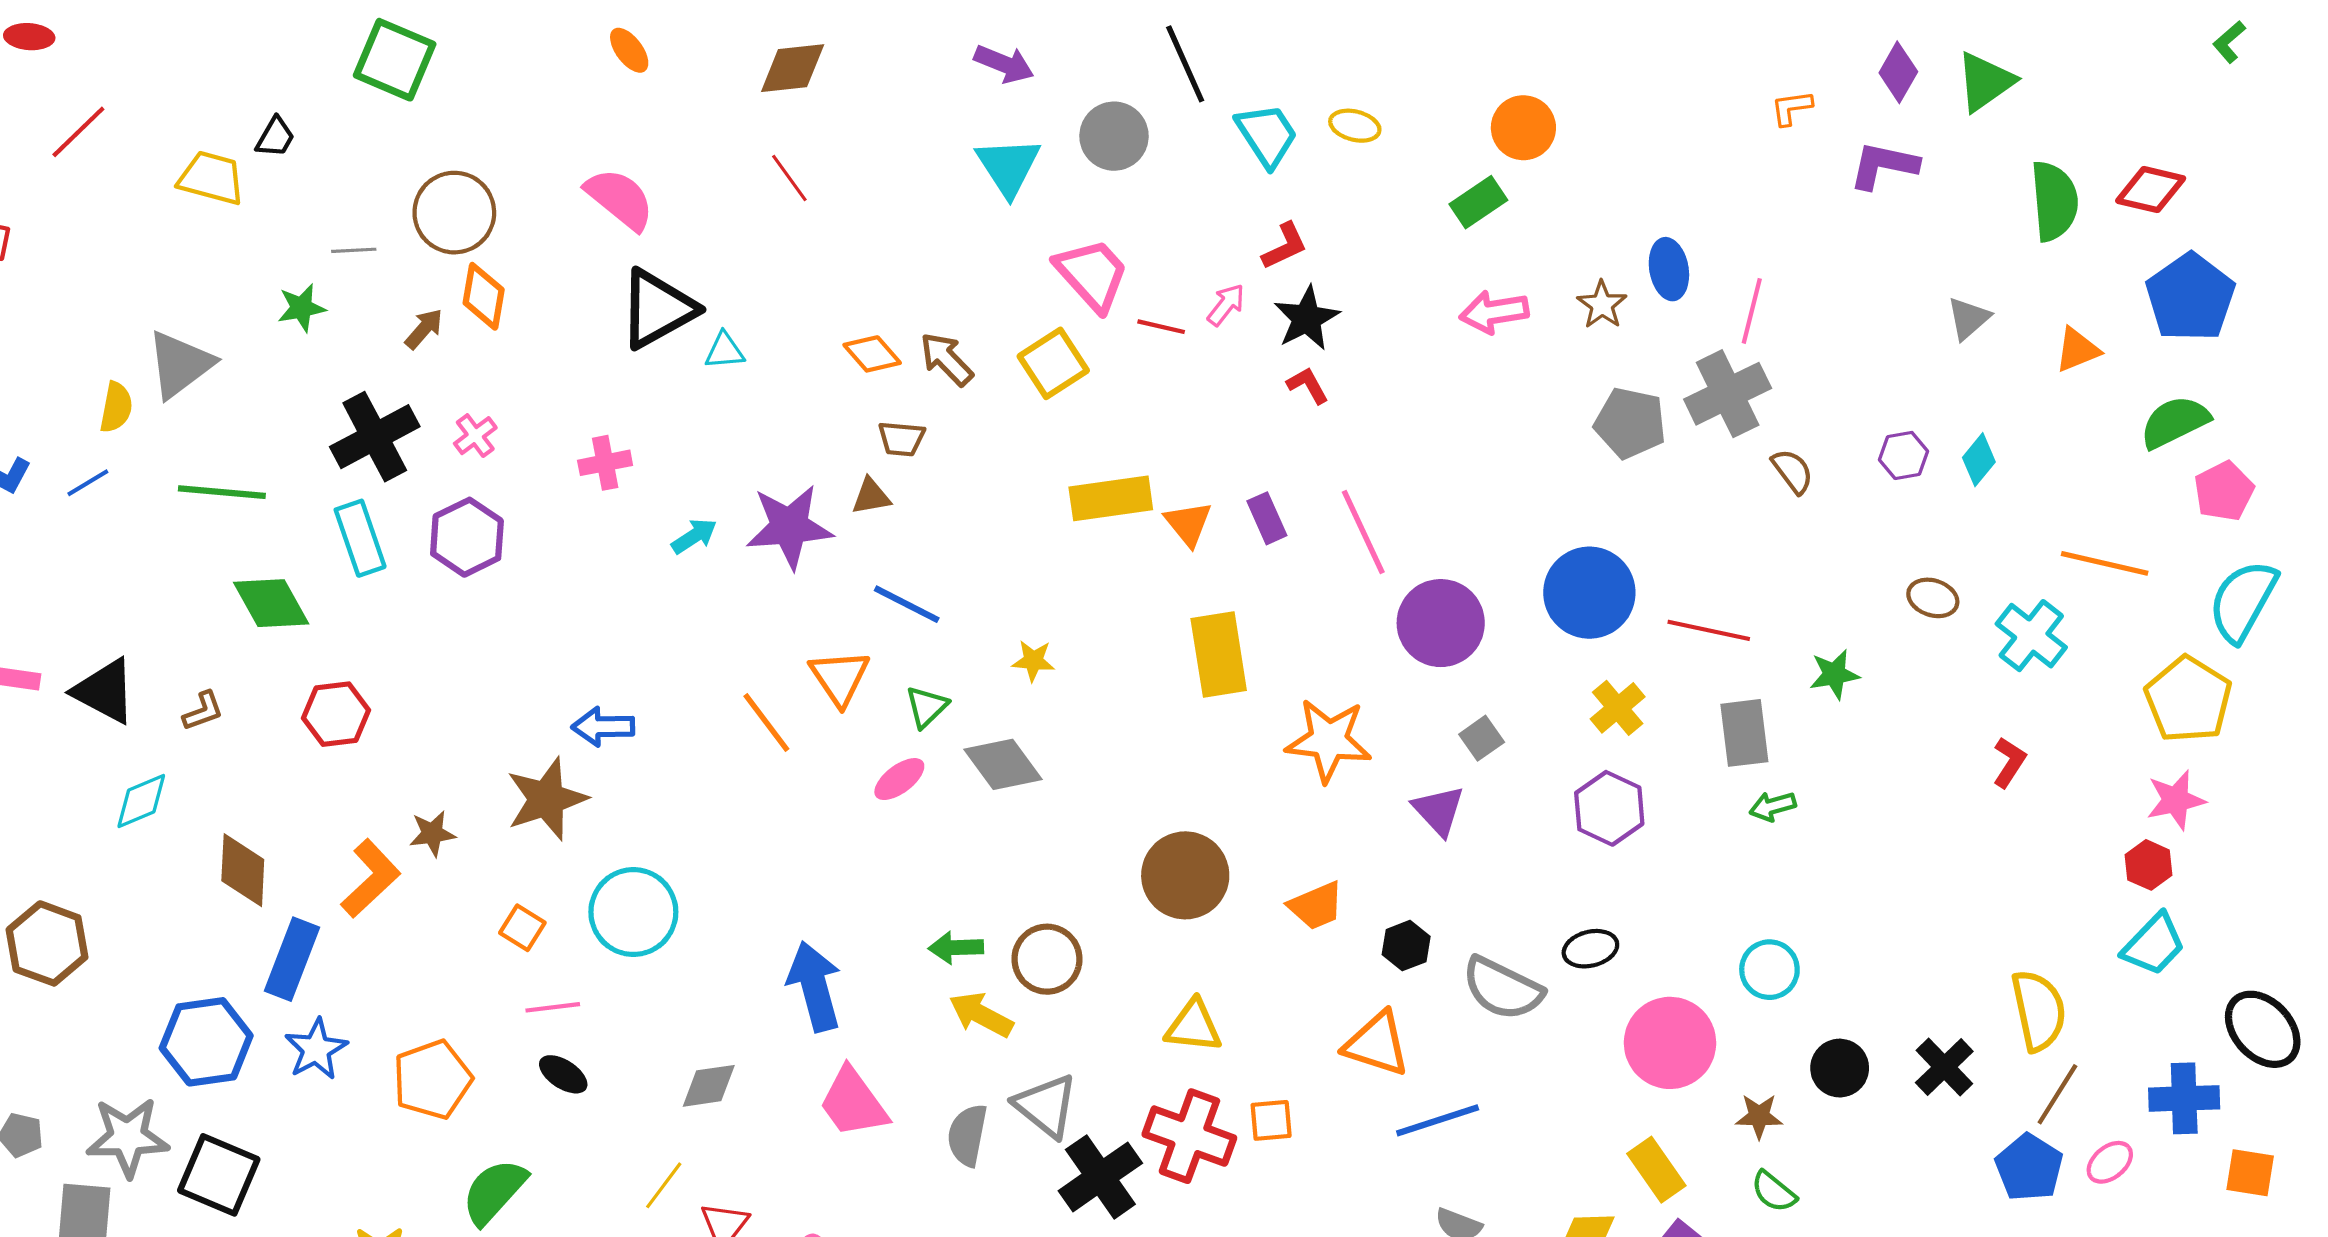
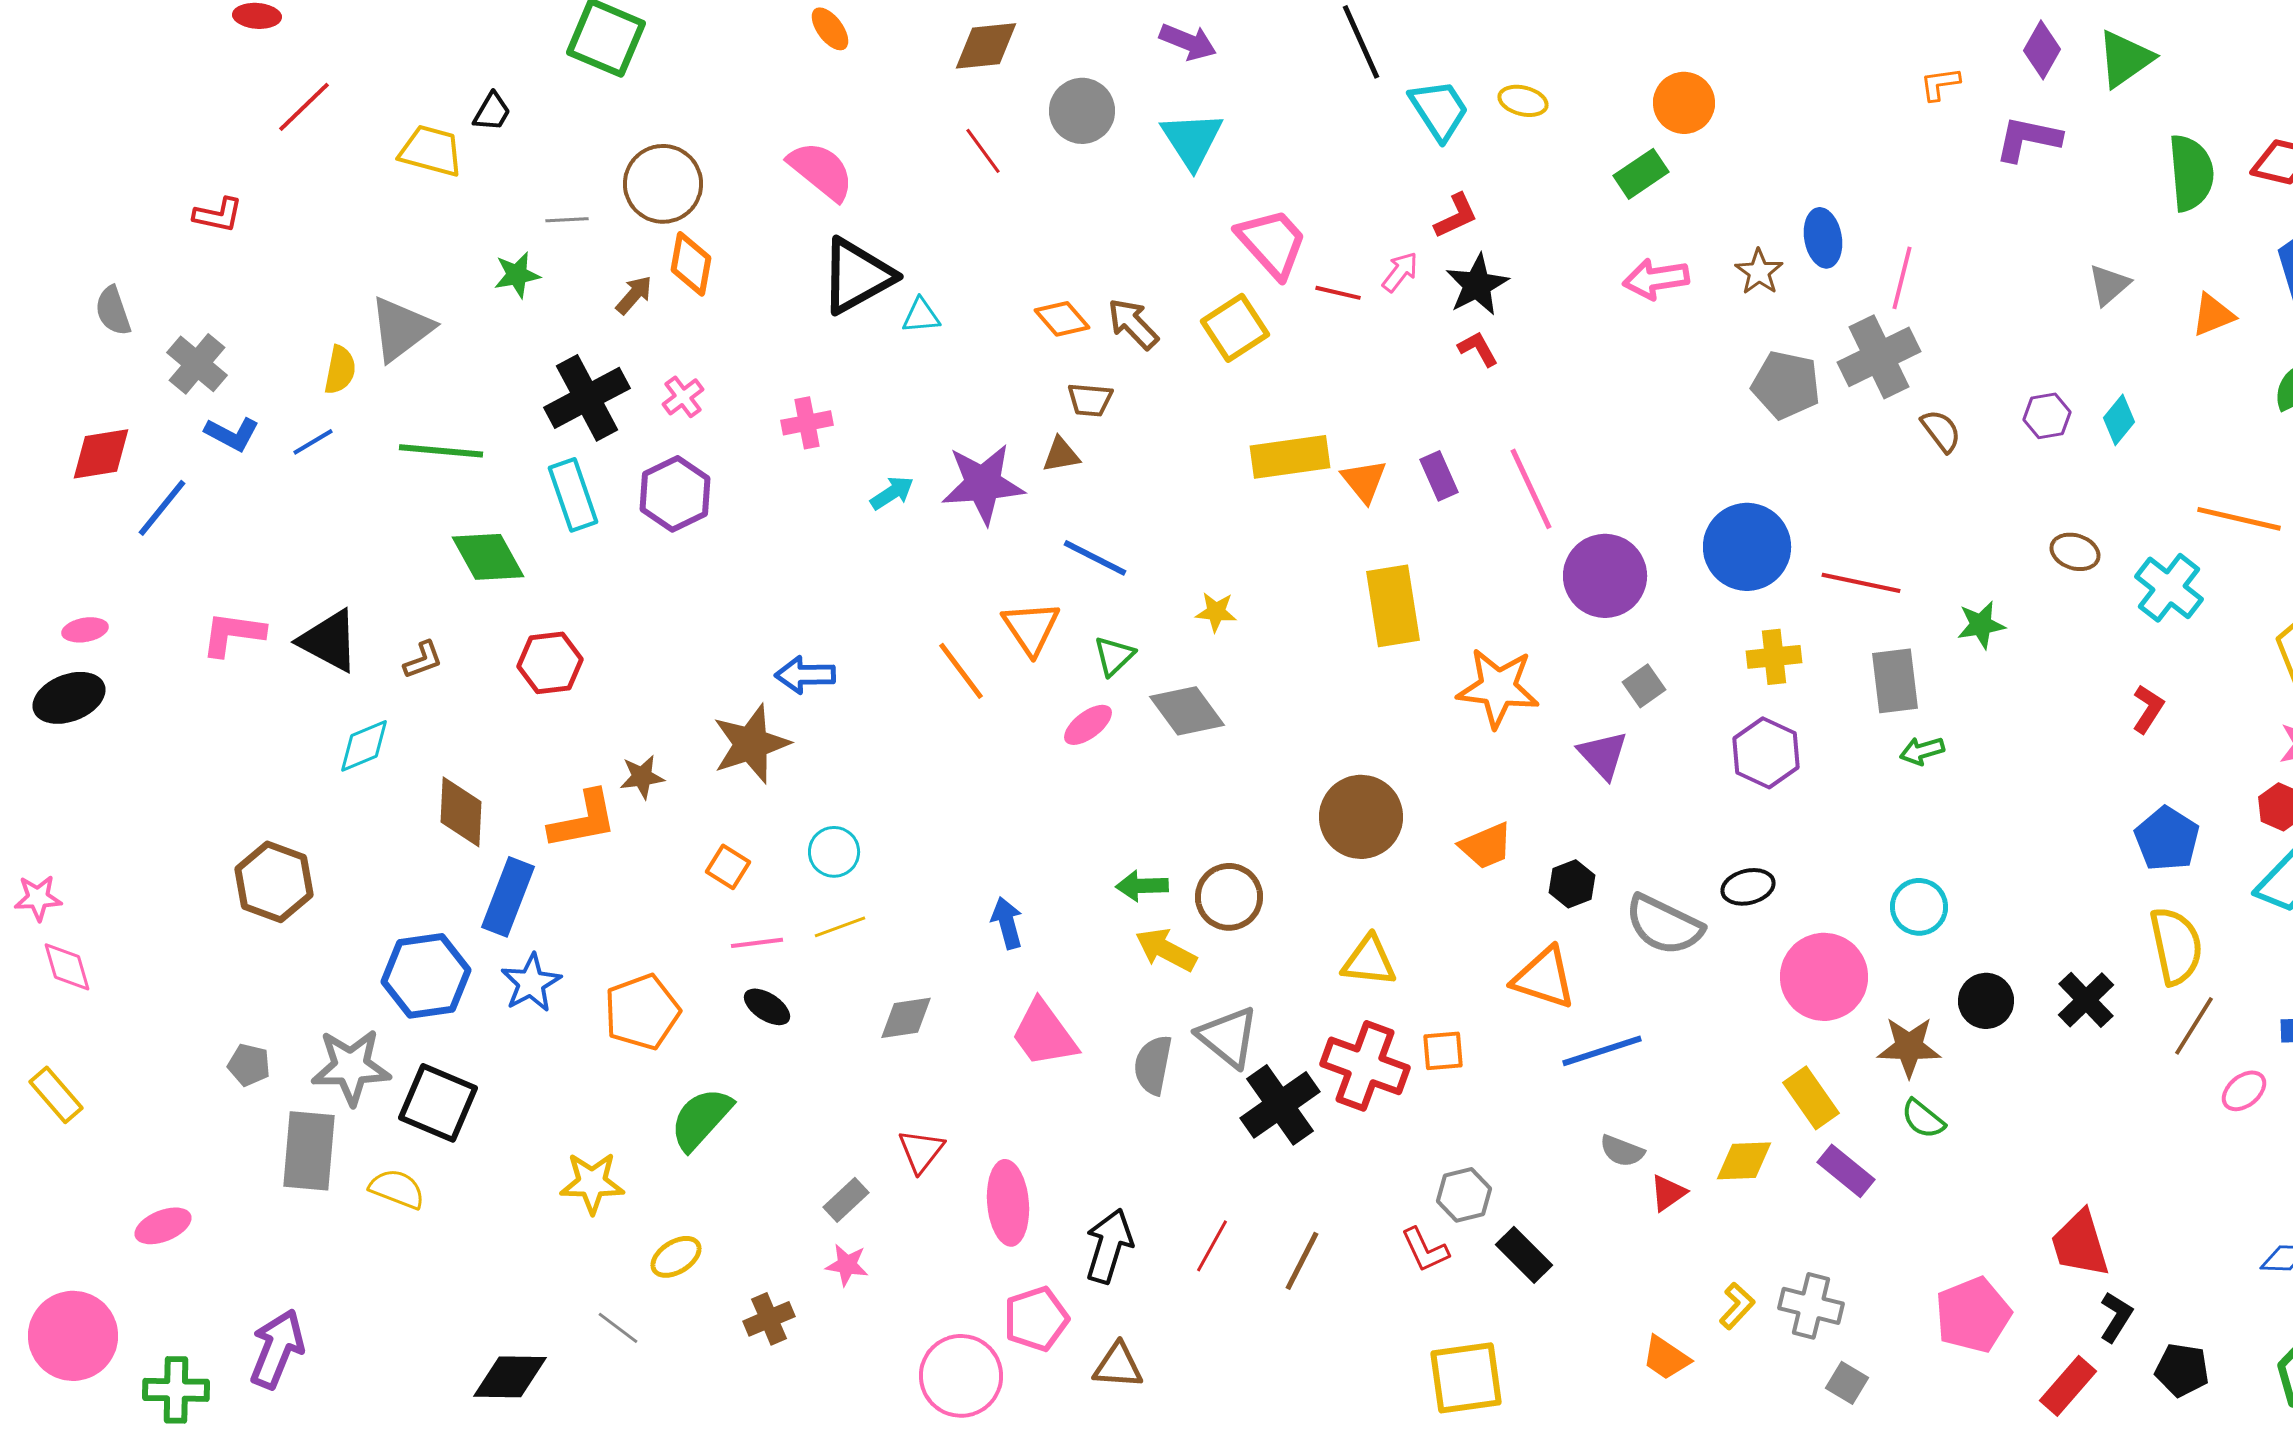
gray circle: (1114, 136) -> (1082, 111), moved
yellow cross: (1618, 708) -> (1774, 657), turned 34
orange L-shape: (371, 879) -> (583, 820), turned 32
cyan circle: (633, 912) -> (834, 852), size x0.6
blue arrow: (815, 986) -> (1007, 923), size x0.6
brown star: (1759, 1116) -> (1909, 1047), size x1.4
blue pentagon: (2029, 1168) -> (2167, 839), moved
yellow line: (664, 1185) -> (840, 927), moved, turned 33

